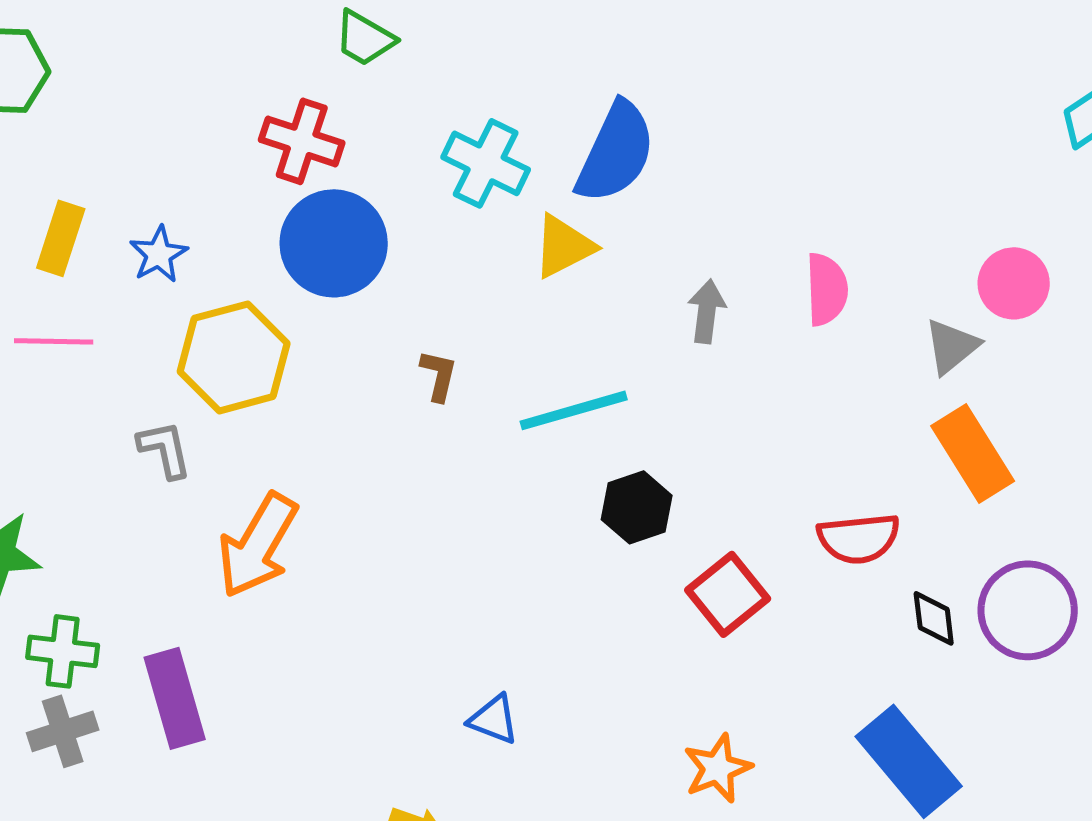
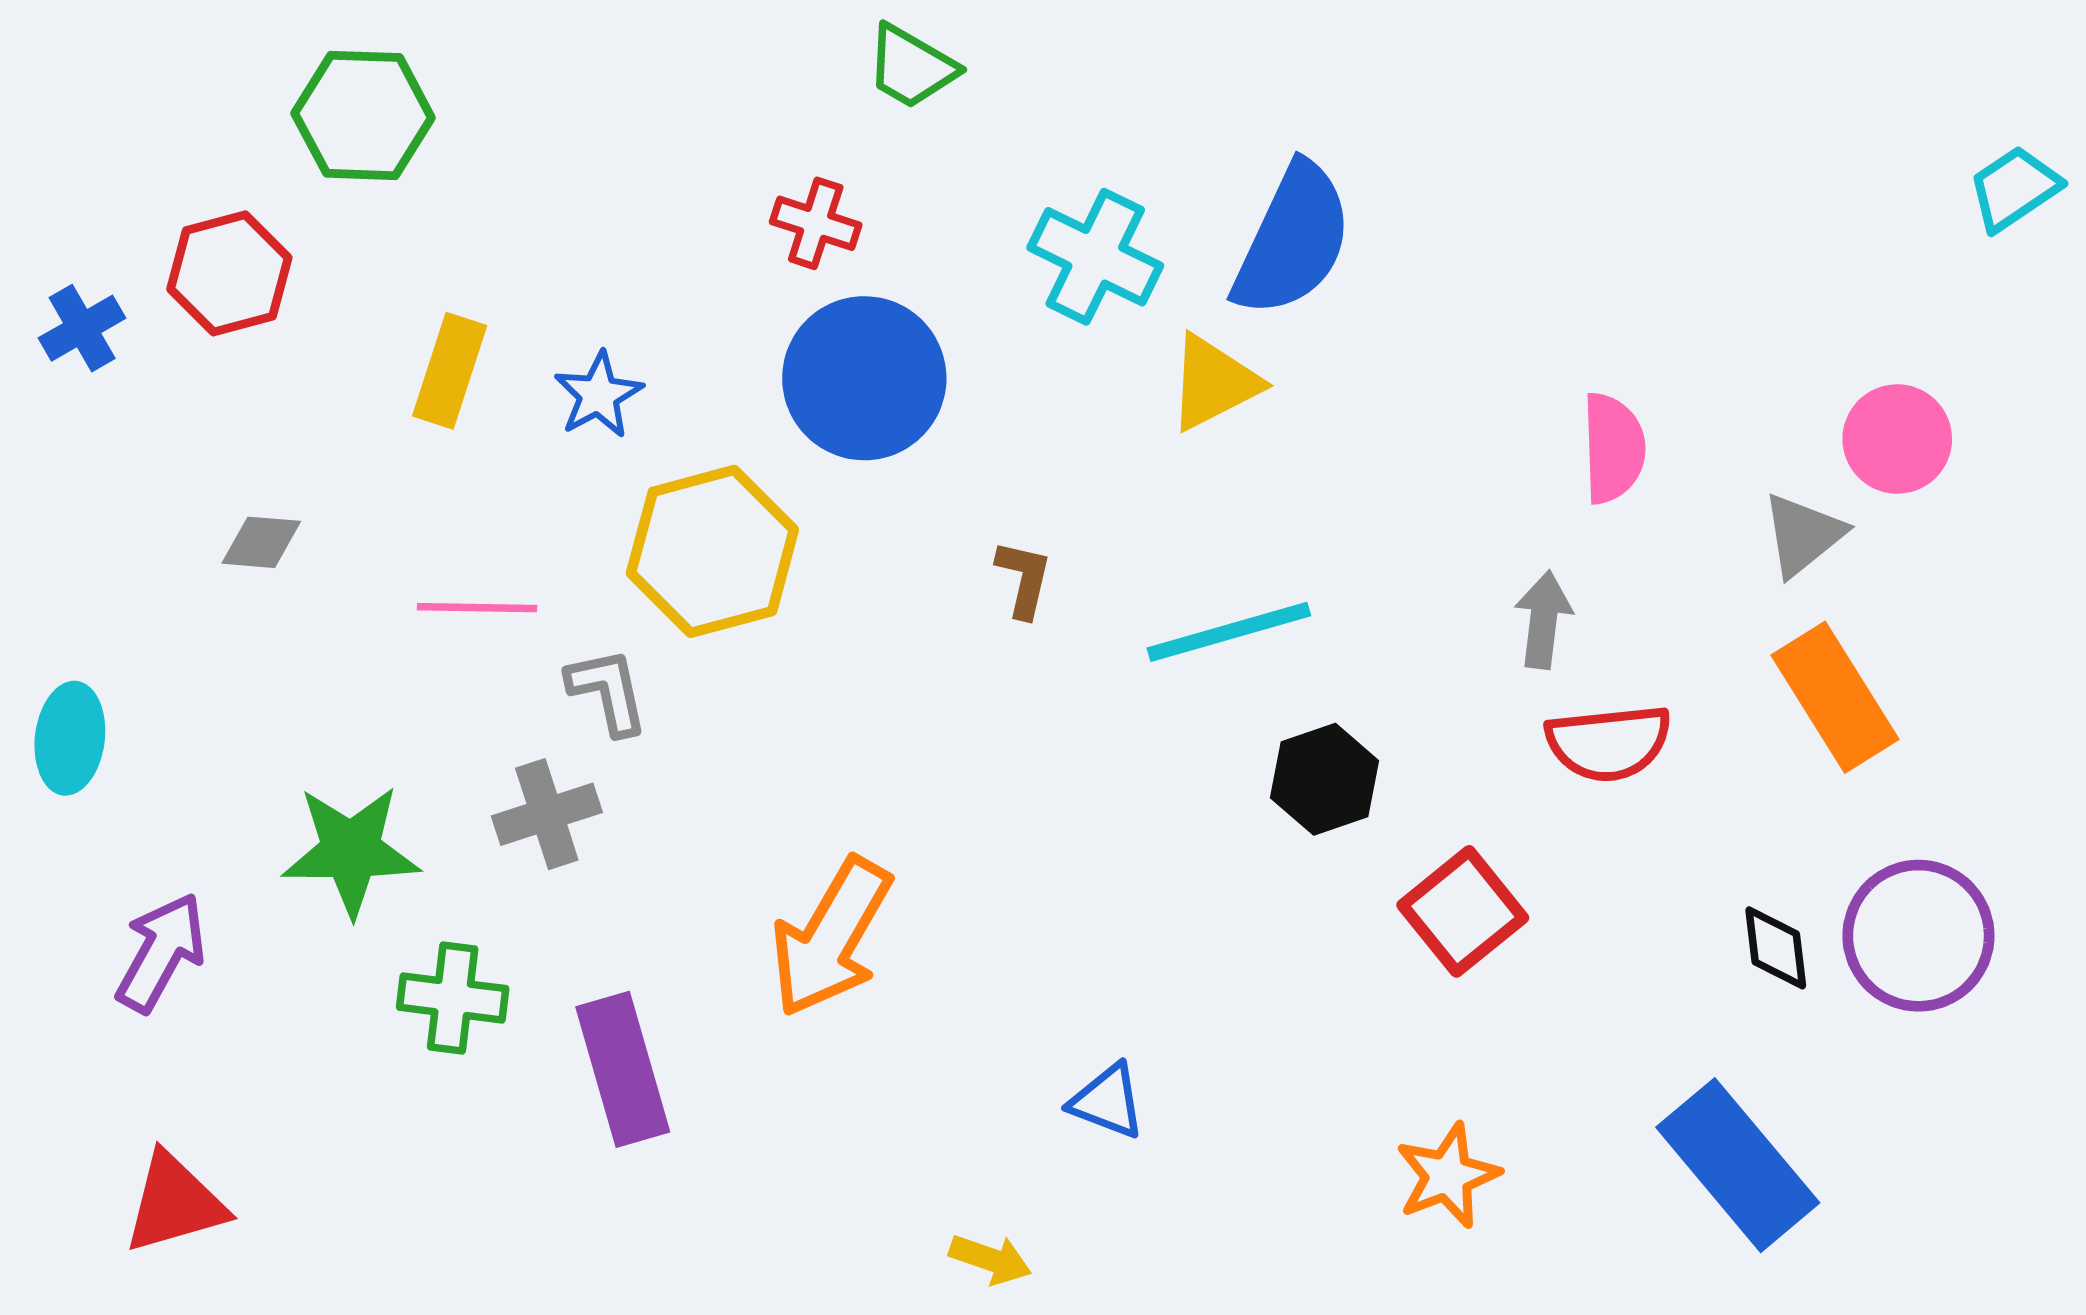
red cross: (302, 141) -> (816, 223), size x0.7
gray arrow: (707, 311) -> (1543, 620), moved
pink line: (54, 341) -> (477, 608), moved
red semicircle: (859, 538) -> (1609, 743), moved
orange arrow: (258, 545) -> (831, 937), moved
gray cross: (63, 731) -> (547, 814), moved

